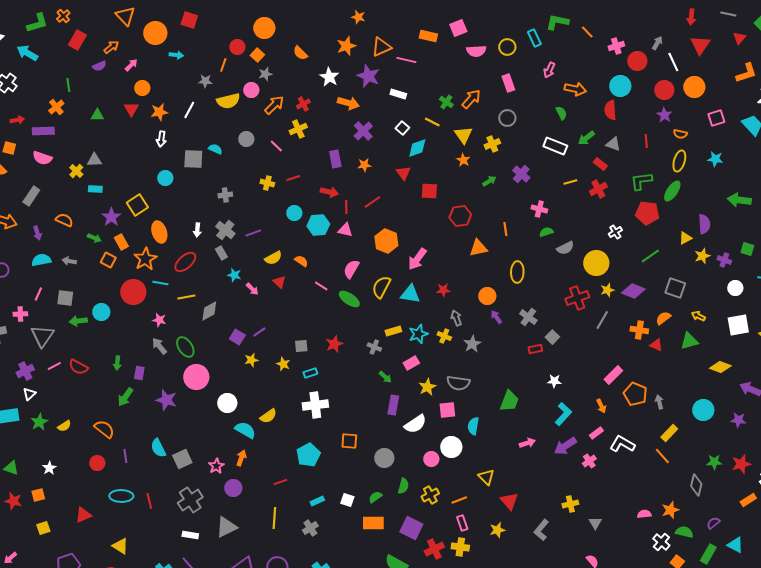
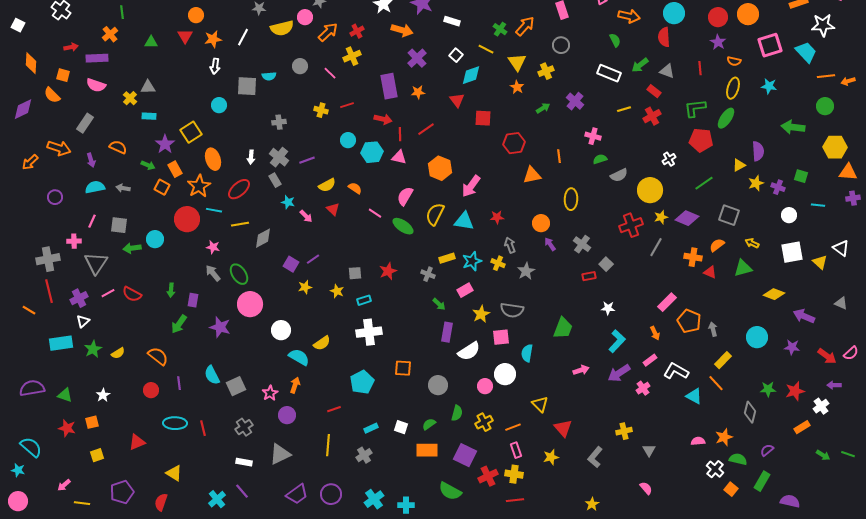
pink square: (716, 118) -> (770, 45), size x1.4
cyan semicircle: (215, 149) -> (269, 76), turned 152
purple rectangle: (335, 159) -> (389, 86), size x1.4
gray cross: (190, 500) -> (244, 427), size x0.7
cyan triangle: (735, 545) -> (694, 396), moved

